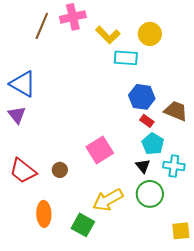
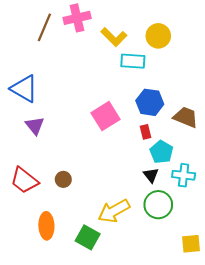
purple triangle: (17, 115) -> (35, 126), moved
red rectangle: (147, 121) -> (146, 132), moved, turned 40
pink square: (100, 150) -> (106, 116), moved

